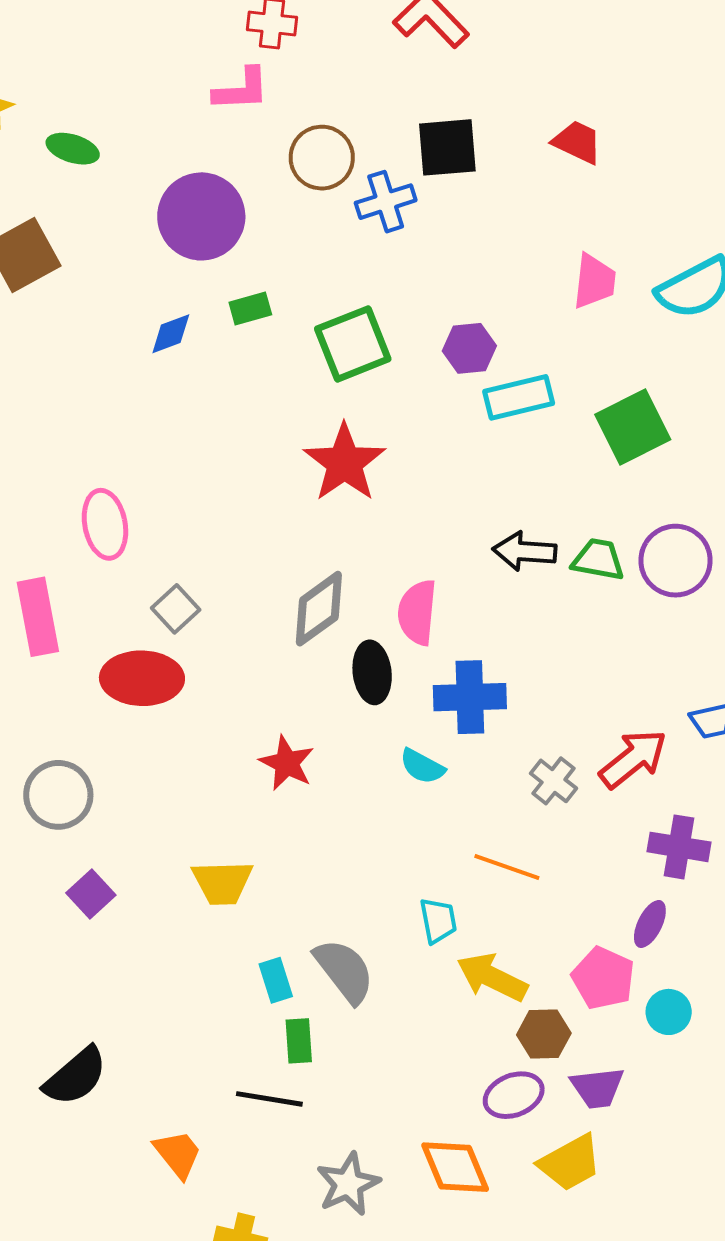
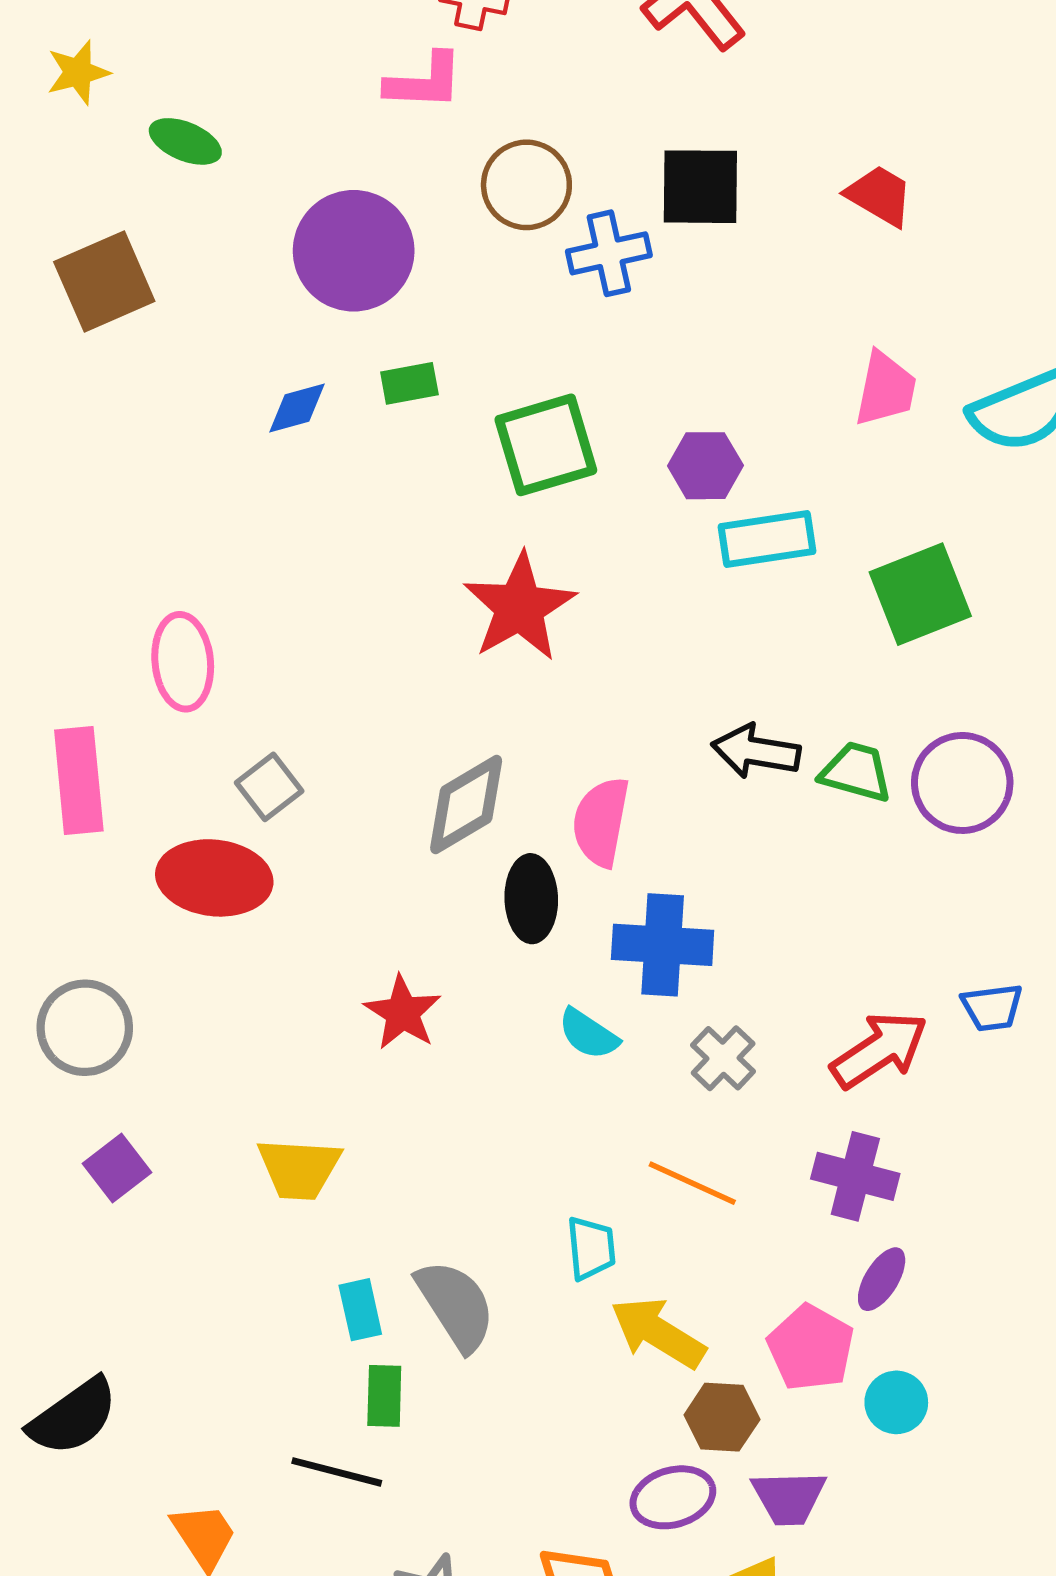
gray cross: (553, 781) -> (723, 1058), moved
purple cross: (679, 847) -> (855, 1176), moved

